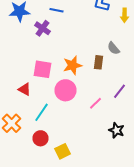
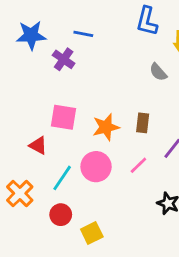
gray semicircle: (114, 48) -> (158, 72), moved
brown rectangle: (98, 62) -> (143, 123), moved
orange star: (72, 65) -> (106, 127), moved
pink circle: (66, 90) -> (96, 167), moved

